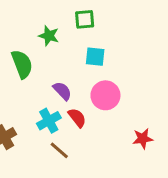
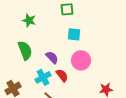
green star: (49, 36) -> (29, 20), moved
green semicircle: (22, 64) -> (25, 50), moved

